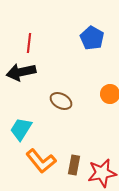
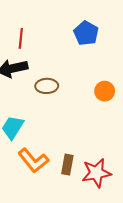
brown ellipse: (61, 101) -> (47, 86), moved, turned -30

